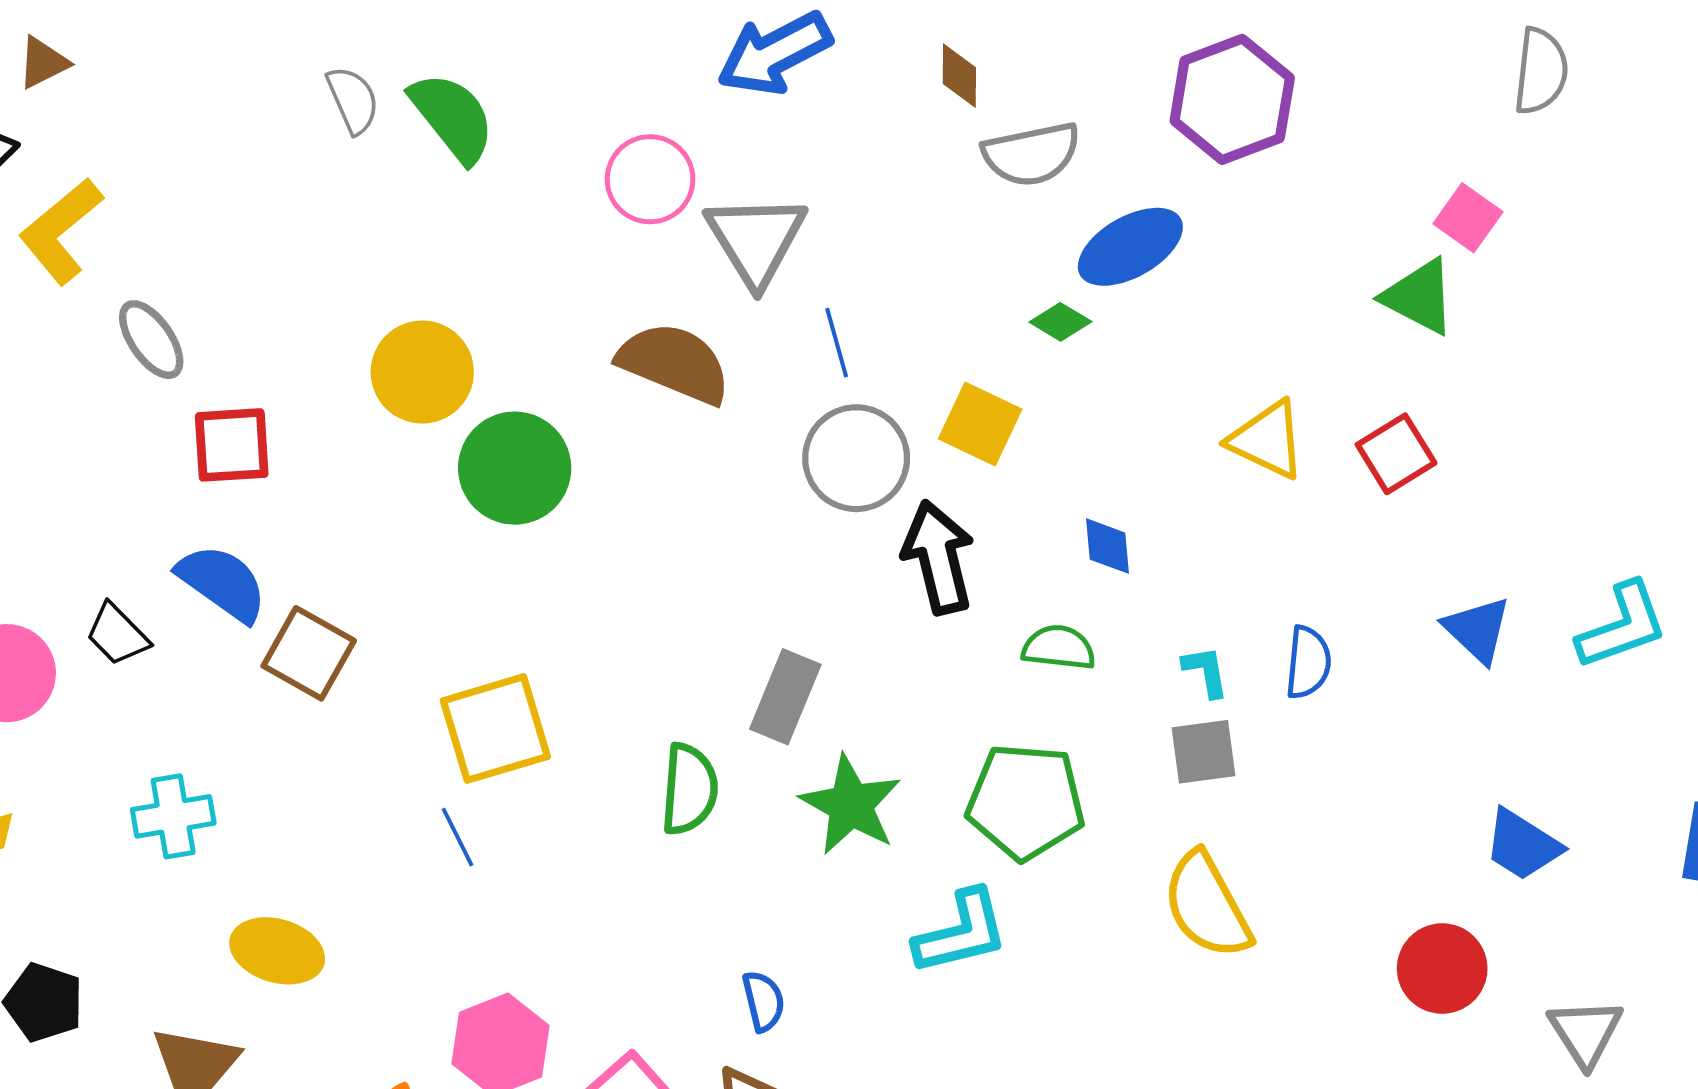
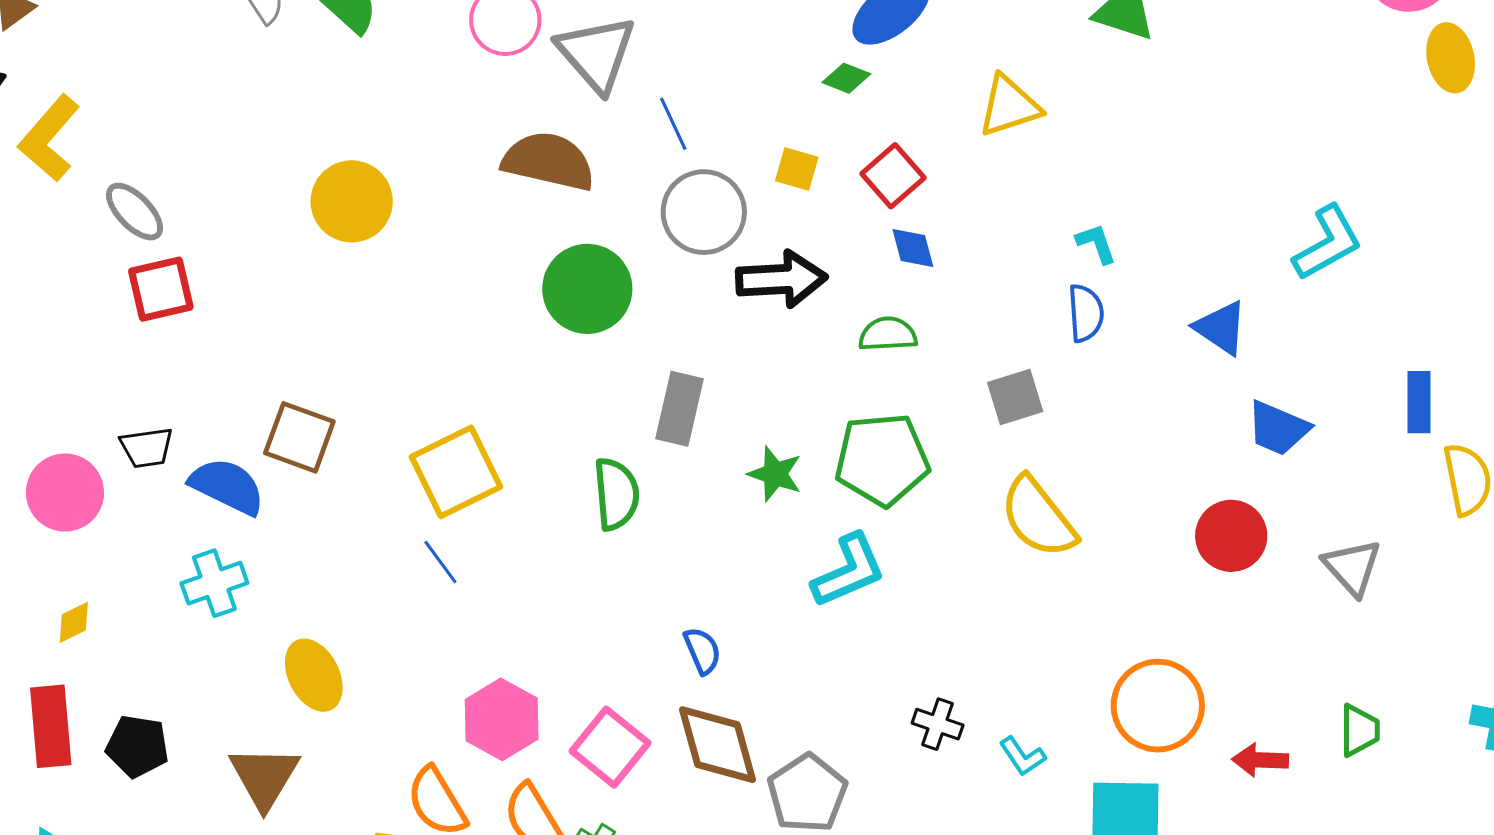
yellow square: (980, 424) -> (797, 169), size x0.7
yellow triangle: (1267, 440) -> (1009, 106), moved, turned -34
red square: (232, 445) -> (161, 289), moved
red square: (1396, 454) -> (893, 176), moved
green circle: (515, 468) -> (587, 289), moved
black arrow: (938, 557) -> (781, 279), turned 110
blue semicircle: (222, 583) -> (227, 486), moved
blue triangle: (1477, 630) -> (1221, 328), moved
black trapezoid: (117, 634) -> (147, 448), turned -44
cyan L-shape: (1206, 671) -> (1096, 244), moved
green star: (851, 805) -> (775, 474), moved, size x0.7
yellow ellipse: (277, 951) -> (314, 675), turned 56

